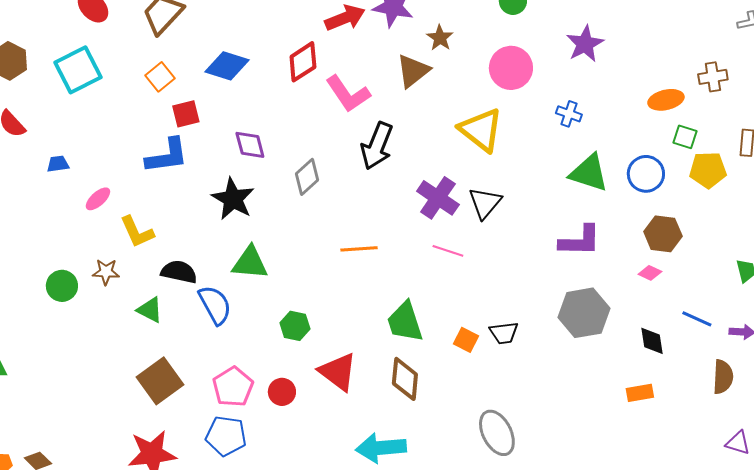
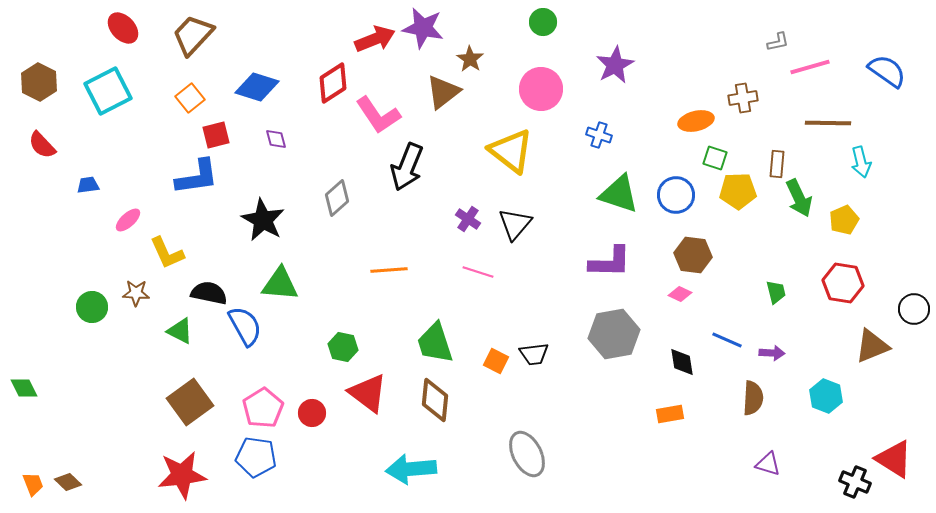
purple diamond: (250, 145) -> (276, 139), moved, size x0.7
purple cross: (438, 198) -> (468, 219), size x0.6
green hexagon: (295, 326) -> (343, 347), moved

